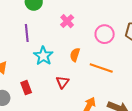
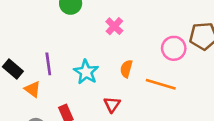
purple line: (27, 33) -> (48, 64), moved
pink circle: (105, 34) -> (174, 48), moved

